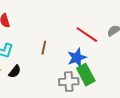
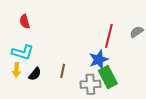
red line: (87, 35) -> (109, 36), turned 70
brown line: (44, 48) -> (63, 71), moved

